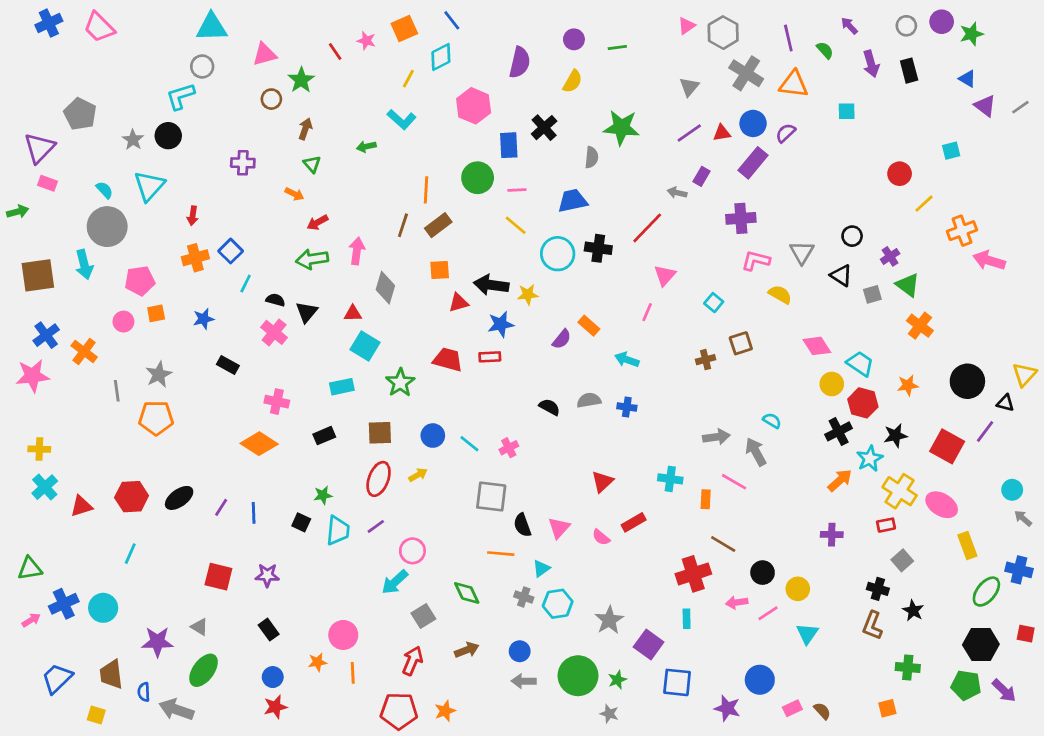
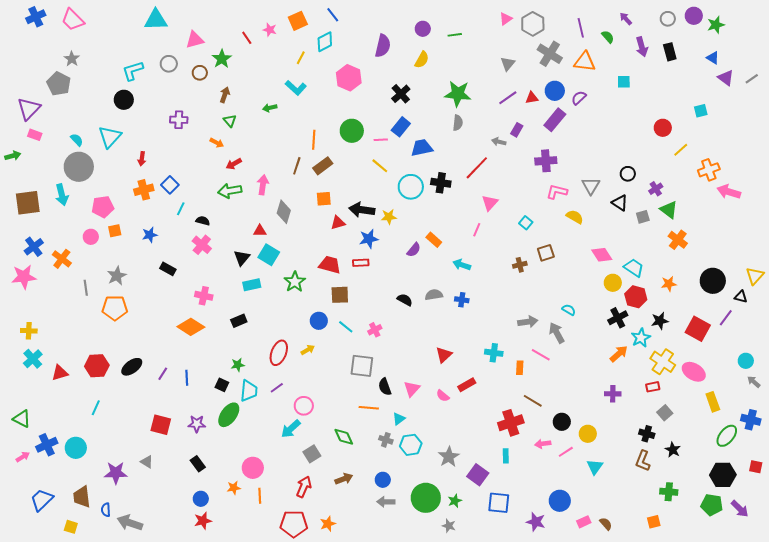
gray circle: (202, 66) -> (169, 64), moved
gray star: (133, 140) -> (72, 59), moved
blue rectangle: (509, 145) -> (401, 127), moved, turned 42
gray semicircle: (592, 157) -> (458, 123), moved
black triangle: (307, 312) -> (242, 258), moved
brown square: (380, 433) -> (340, 295), moved
green triangle: (30, 568) -> (22, 419), turned 36
green ellipse: (204, 670) -> (229, 415), moved

